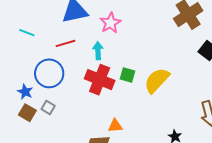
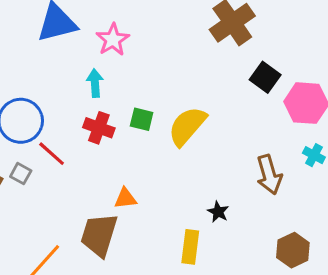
red line: (66, 43) -> (52, 154), moved, turned 60
red cross: (100, 80) -> (99, 128), size x0.7

